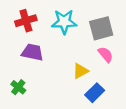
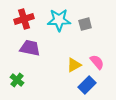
gray square: (101, 28) -> (85, 24), moved, size x0.6
pink semicircle: (106, 54) -> (97, 62), moved

